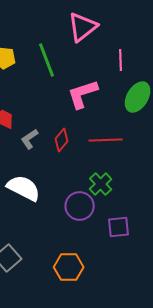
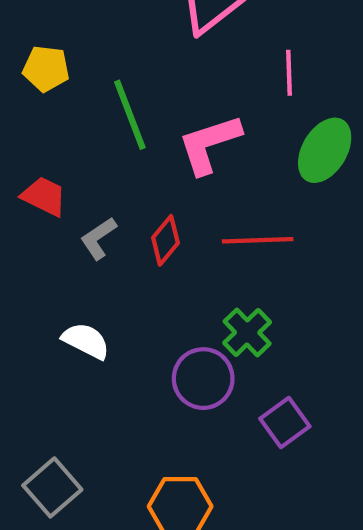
green line: (47, 60) -> (130, 115), moved
white semicircle: (24, 188) -> (86, 341), size x0.7
purple square: (119, 227) -> (285, 423), turned -30

